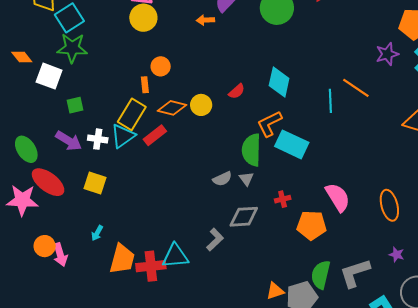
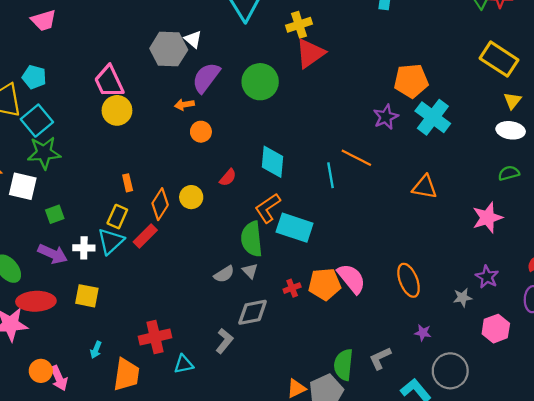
orange circle: (161, 66) -> (201, 132), moved
orange diamond: (172, 108) -> (160, 204), turned -64
yellow rectangle: (132, 114) -> (117, 217), size x0.7
red ellipse: (48, 182) -> (36, 301), turned -32
orange pentagon: (312, 225) -> (325, 284), moved
cyan triangle: (175, 256) -> (184, 364), size x0.7
red cross: (151, 266) -> (155, 337), moved
gray L-shape: (355, 273) -> (380, 358), size x0.7

